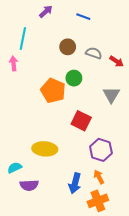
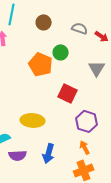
brown circle: (68, 47) -> (44, 22), moved
blue arrow: (75, 183) -> (49, 153), moved

